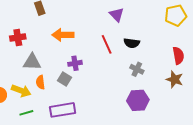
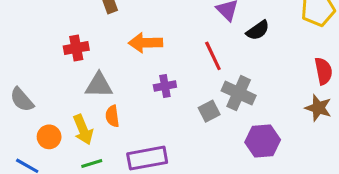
black semicircle: (132, 43) -> (258, 30), moved, turned -42
gray cross: (137, 69) -> (239, 93), moved, size x1.5
gray square: (65, 79) -> (209, 111), moved, turned 32
yellow arrow: (21, 91) -> (83, 130), turned 48

